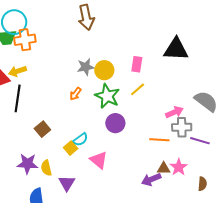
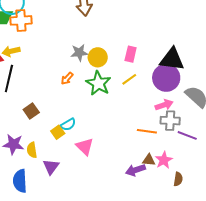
black triangle: (176, 49) -> (172, 59), moved
purple circle: (115, 123) -> (166, 78), moved, size x1.4
brown semicircle: (202, 184) -> (178, 179), moved

